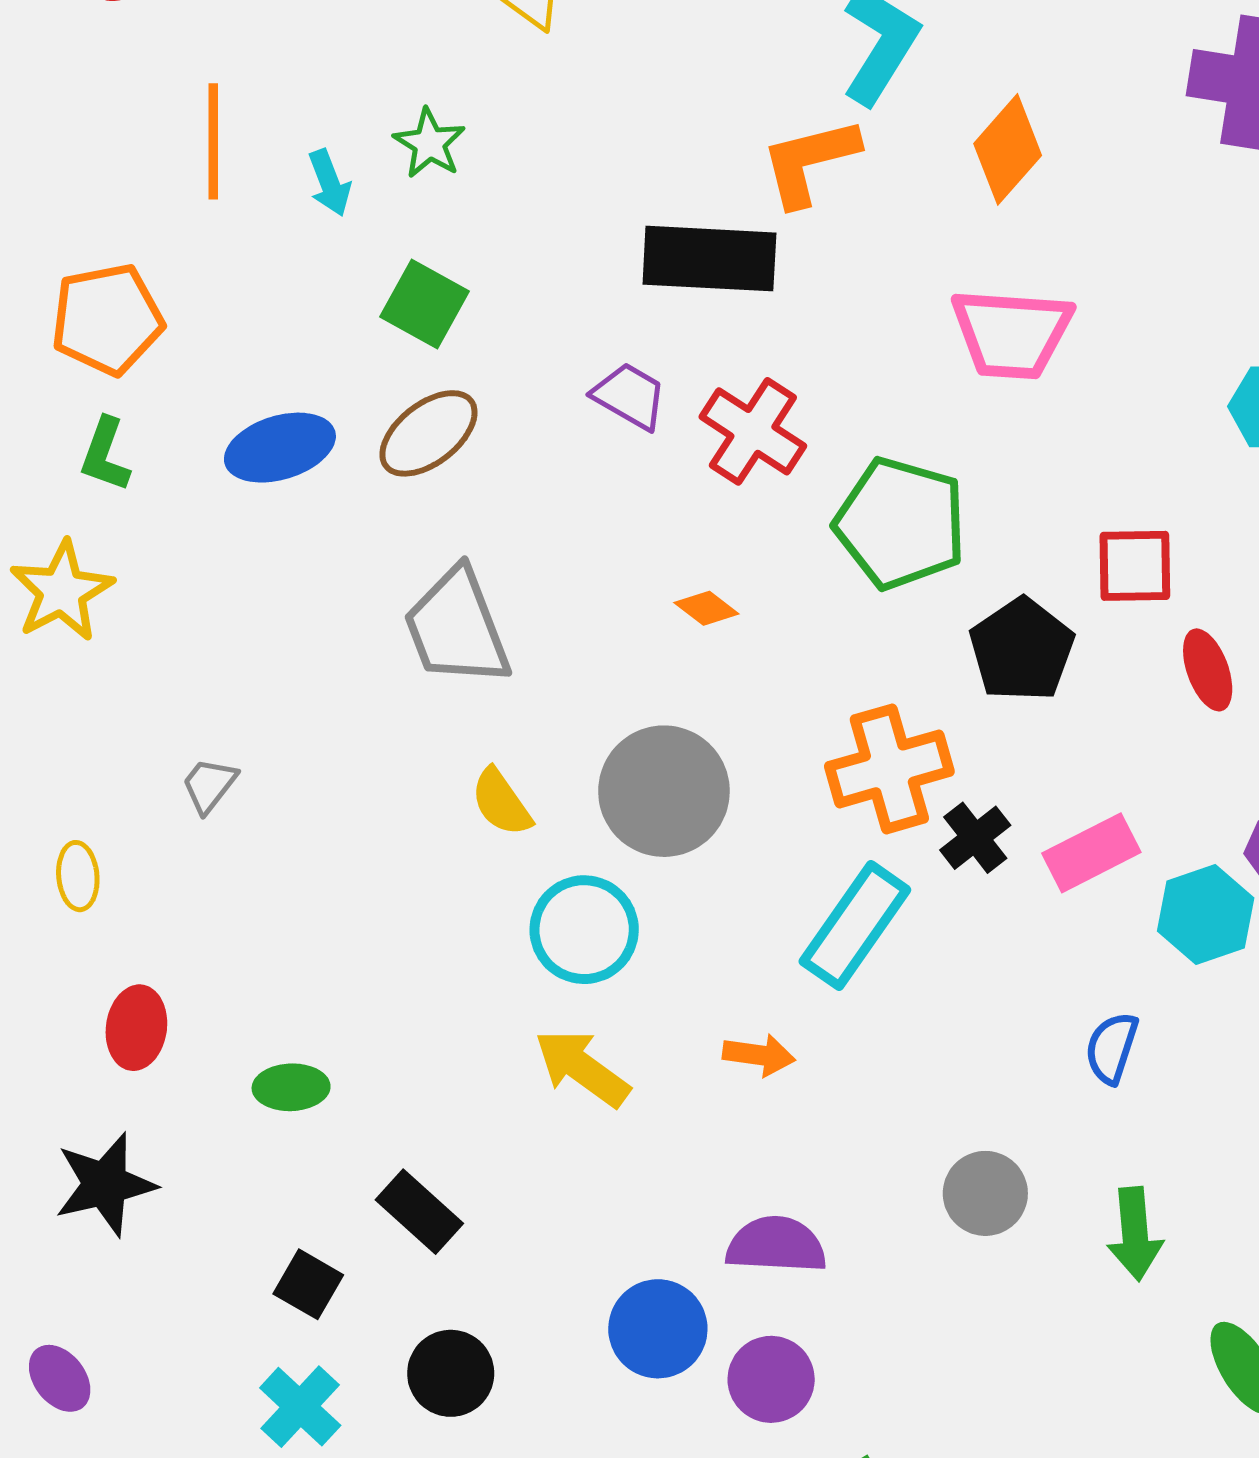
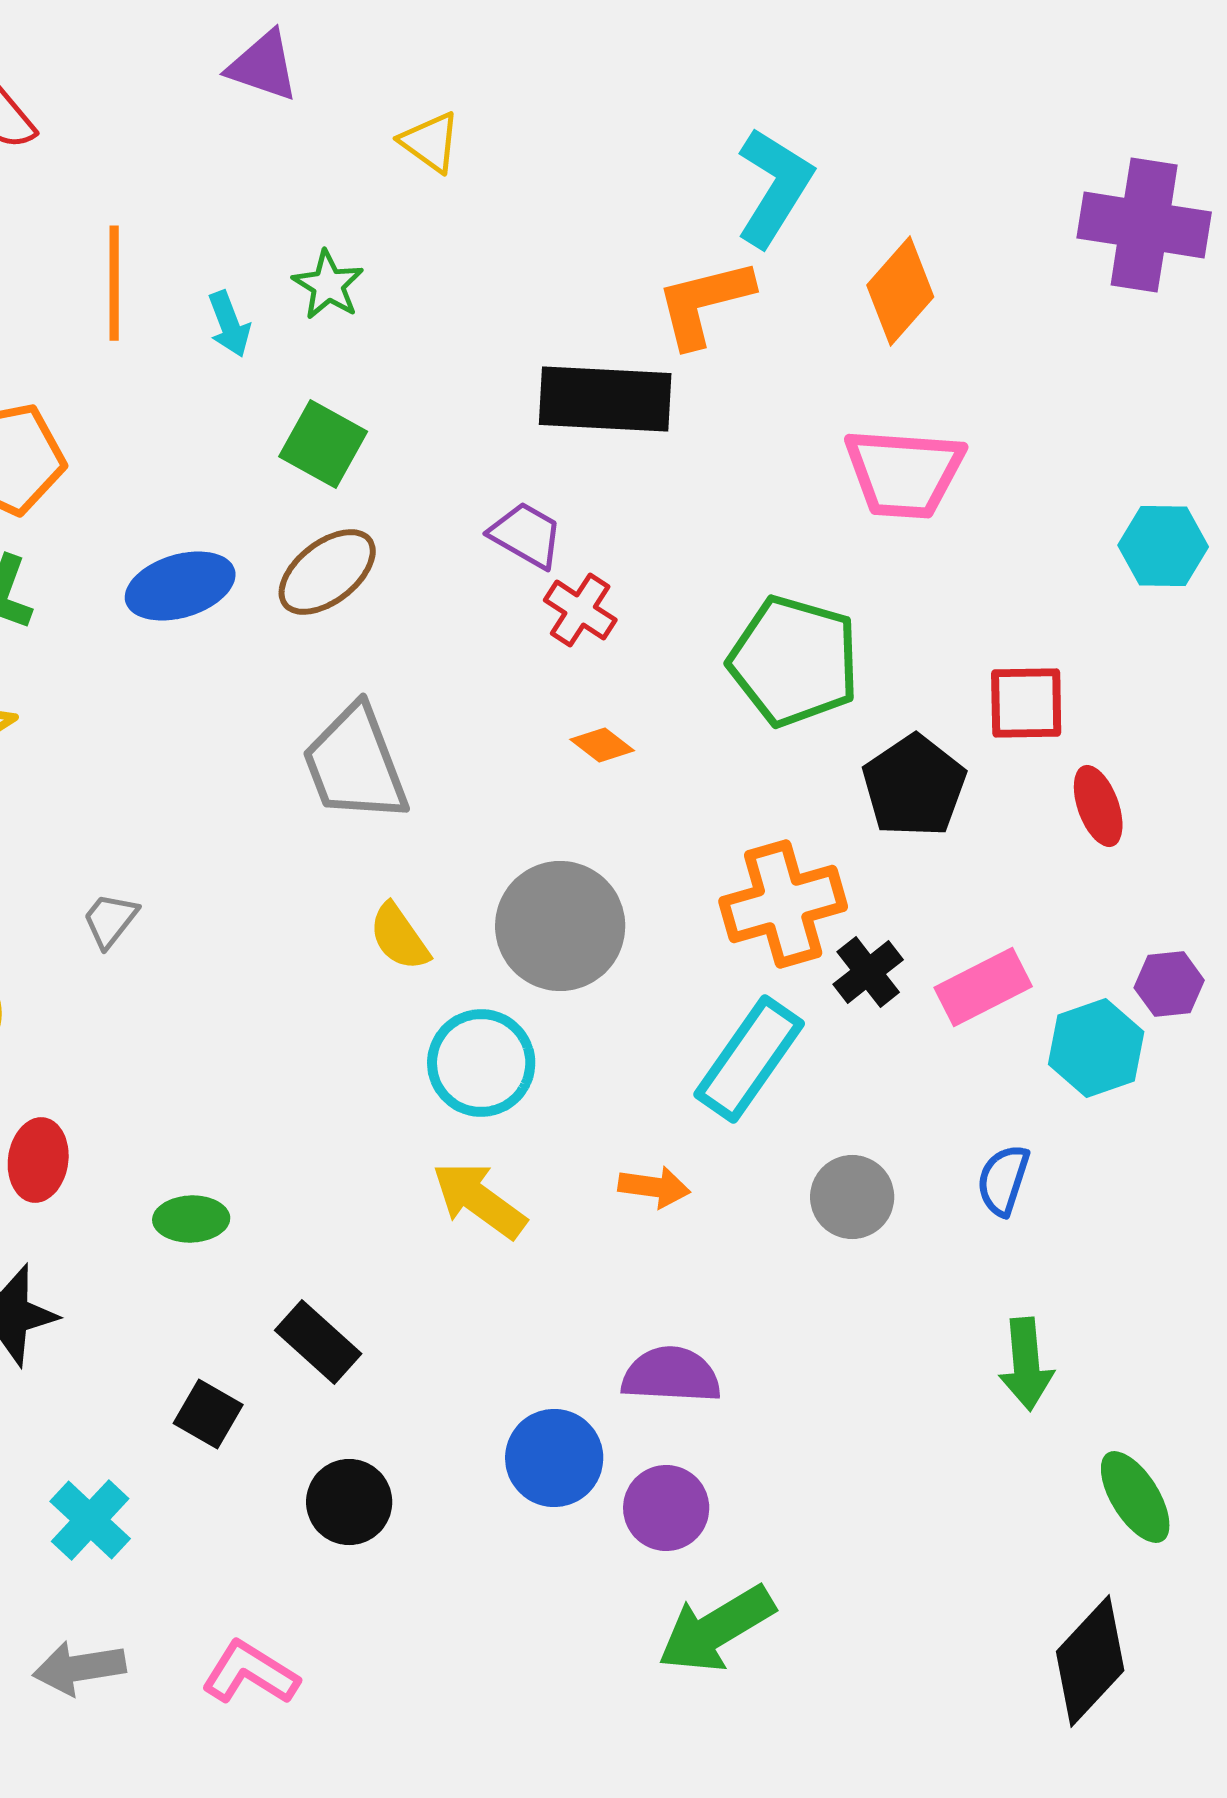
red cross: (753, 431) -> (580, 610), moved, size x0.7
gray circle: (985, 1193) -> (852, 1197), moved
cyan cross: (300, 1407) -> (90, 1520), moved

